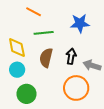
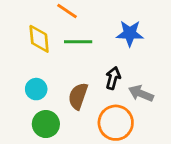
yellow diamond: (17, 48) -> (39, 39), moved
brown semicircle: (46, 58) -> (78, 96), moved

